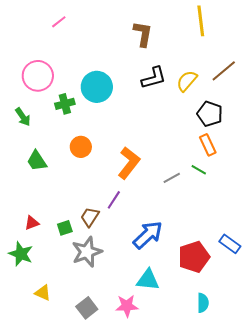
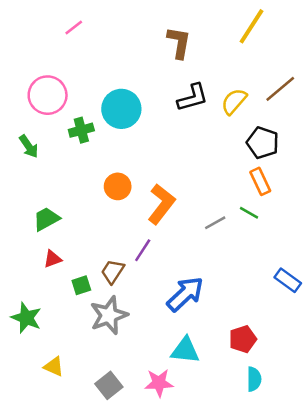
yellow line: (201, 21) -> (251, 26), turned 40
orange circle: (81, 147) -> (118, 186), moved
green trapezoid: (37, 161) -> (46, 219), moved, turned 95
red triangle: (32, 223) -> (53, 259), moved
blue rectangle: (230, 244) -> (288, 280), moved
red pentagon: (194, 257) -> (243, 339), moved, size x0.7

